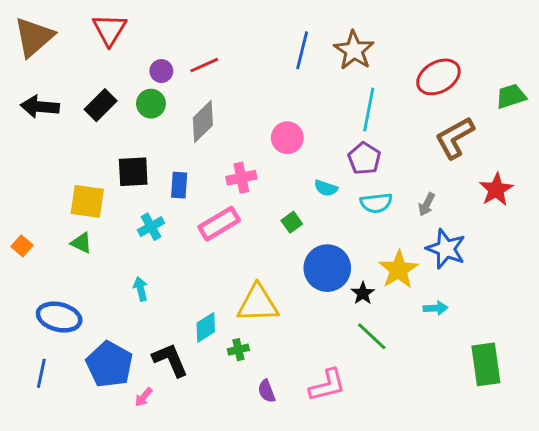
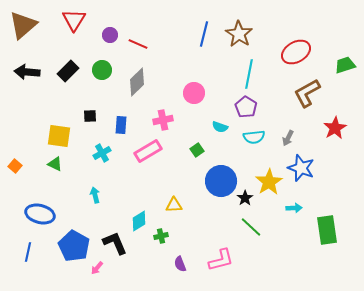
red line: (204, 65) -> (138, 44), turned 48
purple circle: (161, 71) -> (110, 35), moved
black square: (133, 172) -> (90, 116), size x0.6
yellow triangle: (258, 304) -> (174, 205), size x0.6
green rectangle: (486, 364) -> (327, 230), moved

